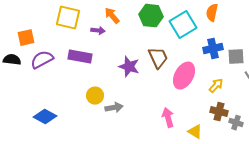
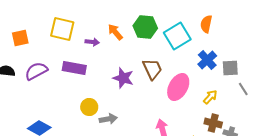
orange arrow: (112, 16) -> (115, 32), moved
orange square: (26, 38) -> (20, 38), moved
blue cross: (213, 49) -> (207, 60), turned -30

